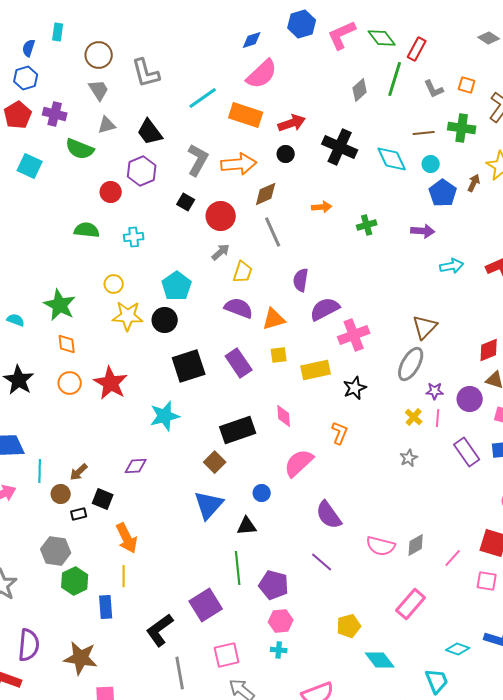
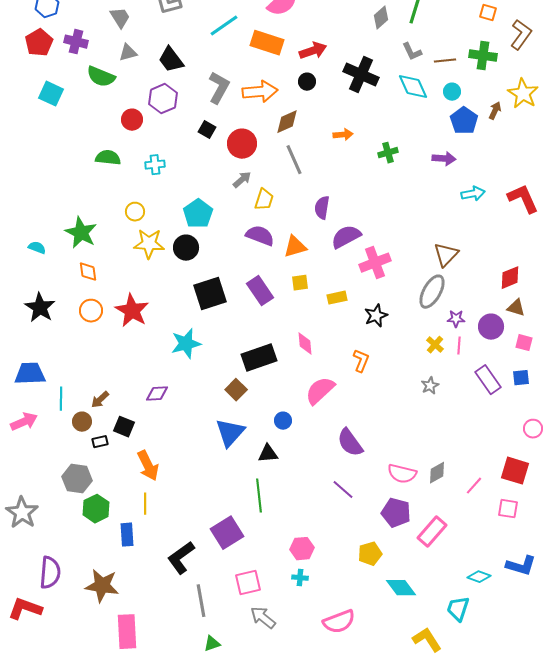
gray L-shape: (434, 89) -> (412, 52), moved
yellow rectangle: (316, 370) -> (337, 298), size x0.7
purple pentagon: (274, 585) -> (396, 513), moved
cyan trapezoid: (437, 681) -> (458, 609), turned -140

